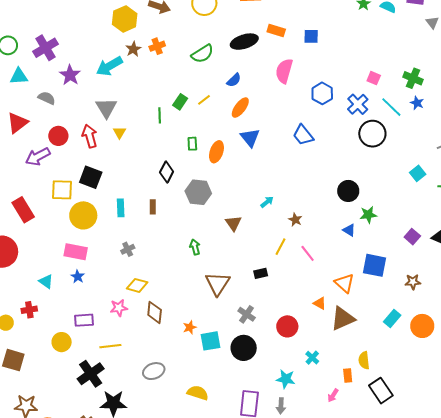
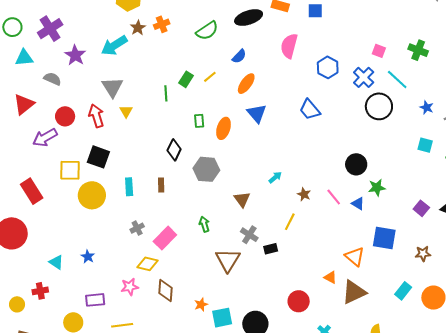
blue star: (417, 103) -> (427, 107), moved
cyan square: (418, 173) -> (425, 145), turned -35
pink rectangle: (76, 252) -> (165, 238), moved, turned -55
pink line: (308, 253) -> (334, 197), moved
gray cross: (247, 314) -> (249, 235), moved

